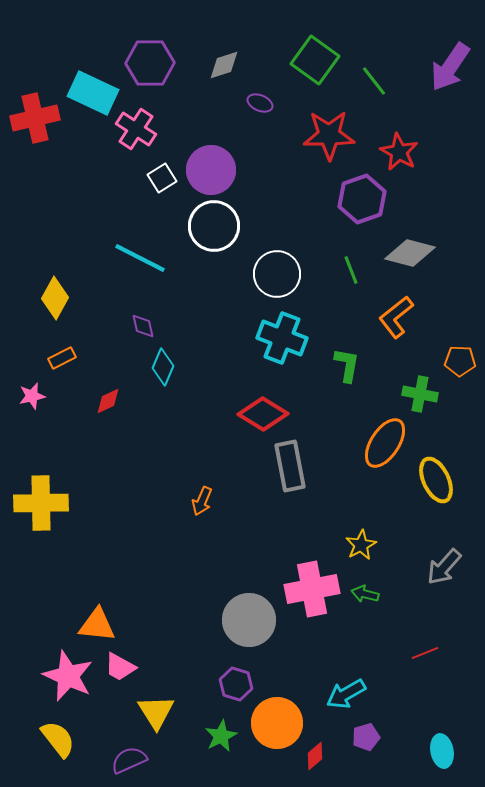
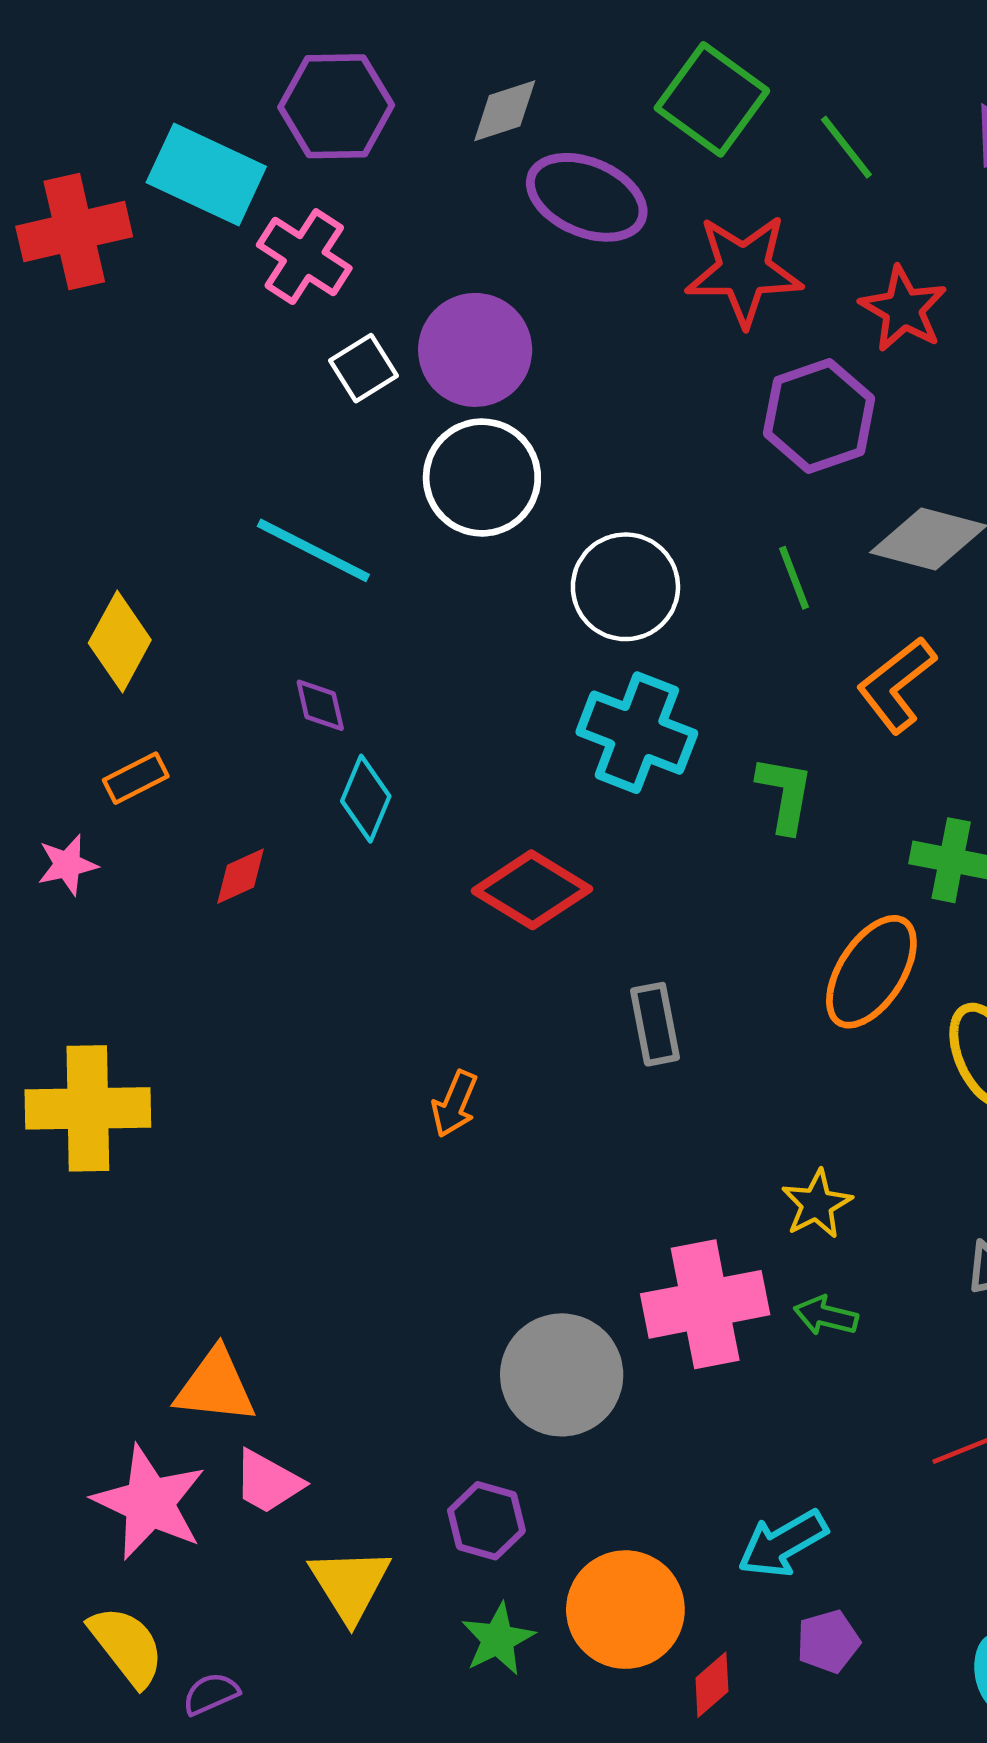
purple ellipse: (260, 103) -> (587, 197), size x2.0
red diamond: (263, 414) -> (532, 890), moved
gray rectangle: (290, 466) -> (655, 1024), size x0.7
purple hexagon: (236, 684) -> (486, 1521), moved
purple semicircle: (129, 760) -> (211, 1694), moved, size x0.7

